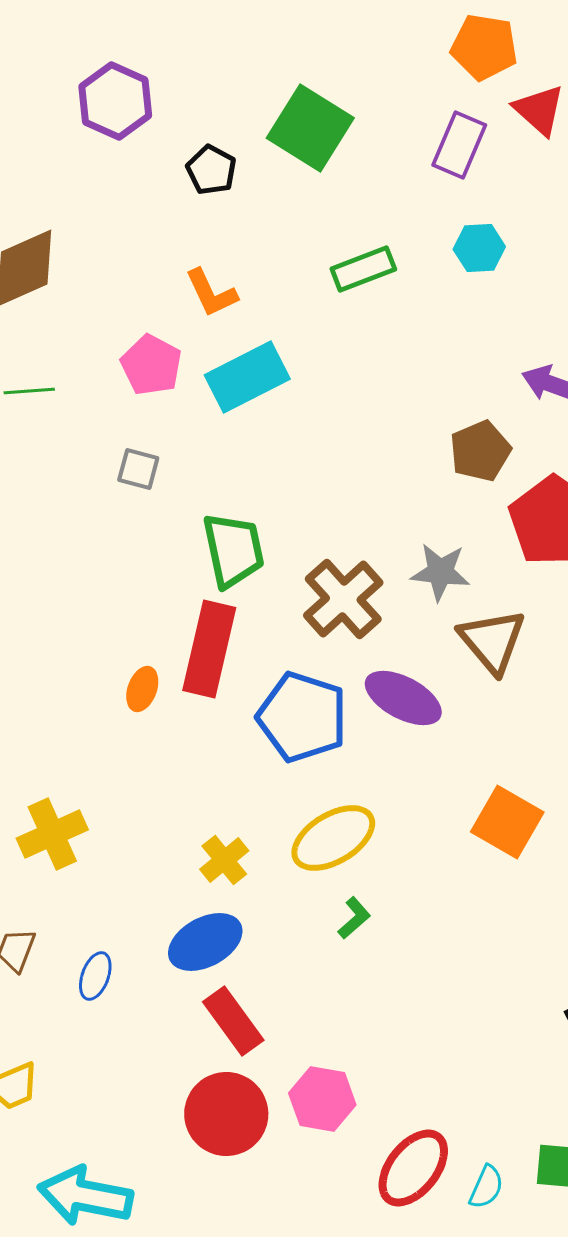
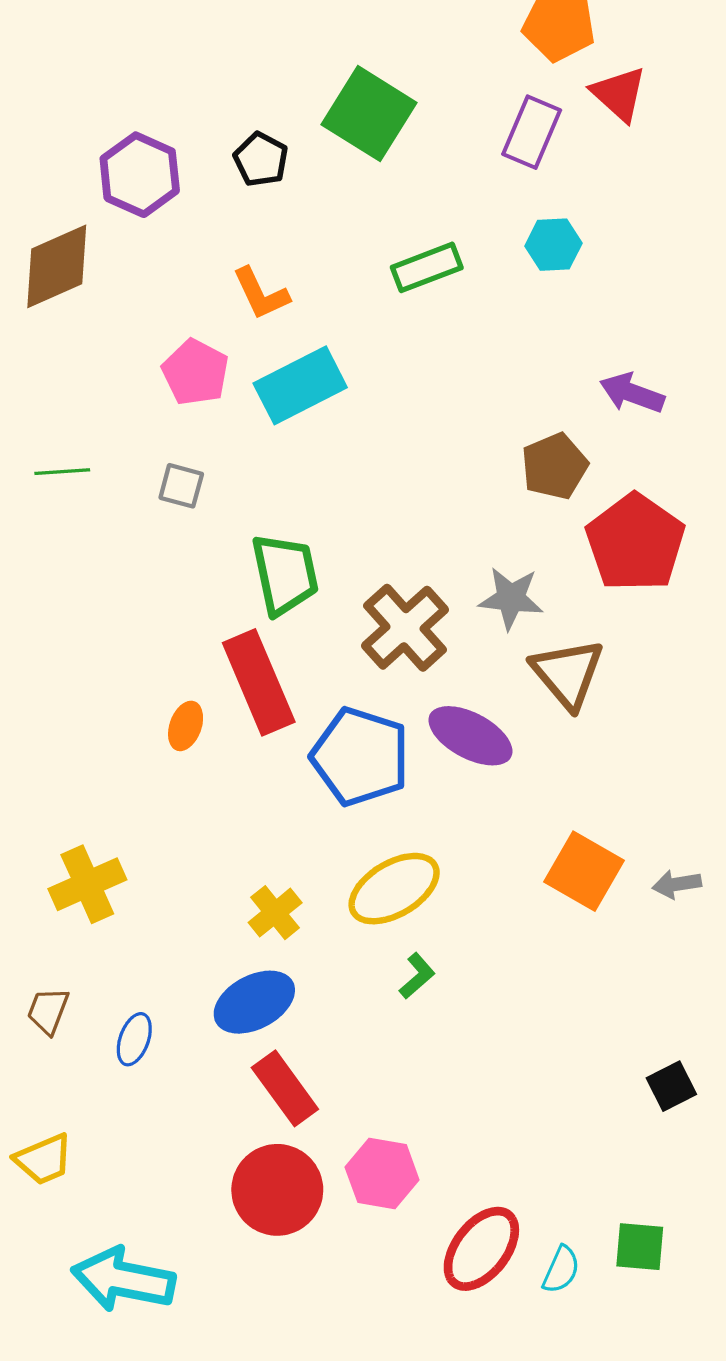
purple hexagon: (115, 101) -> (140, 175), moved
green line: (29, 391) -> (62, 472), moved
red rectangle: (209, 649) -> (259, 682), turned -36

